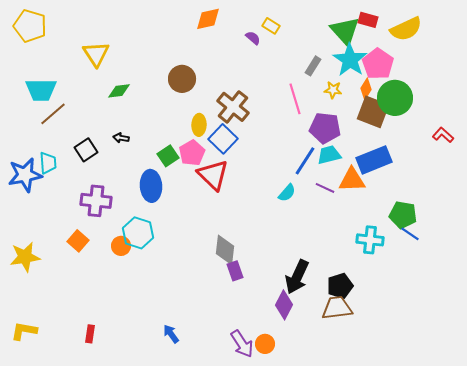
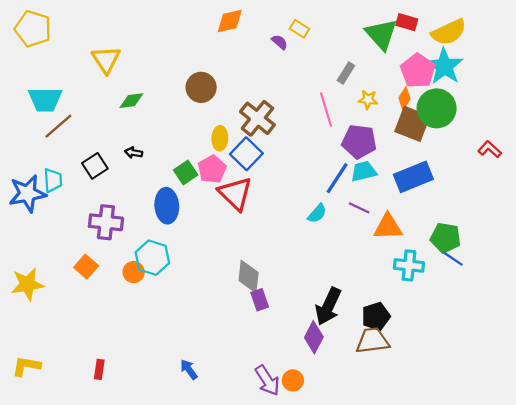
cyan star: (350, 60) -> (444, 66), moved
orange triangle: (352, 180) -> (388, 227), moved

